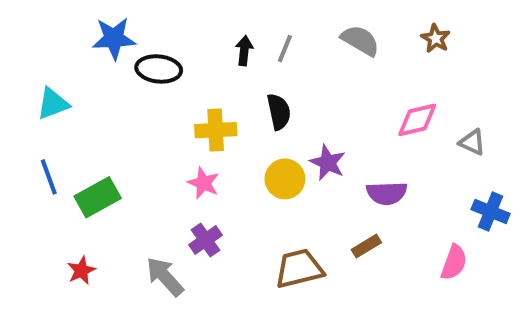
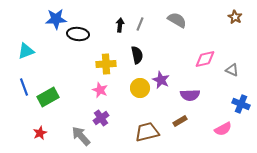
brown star: (436, 38) -> (235, 17), moved
pink semicircle: (454, 262) -> (223, 129), turned 42

